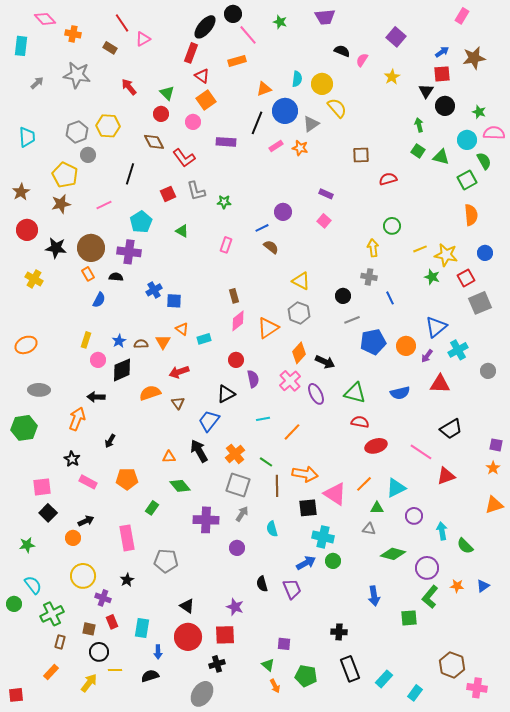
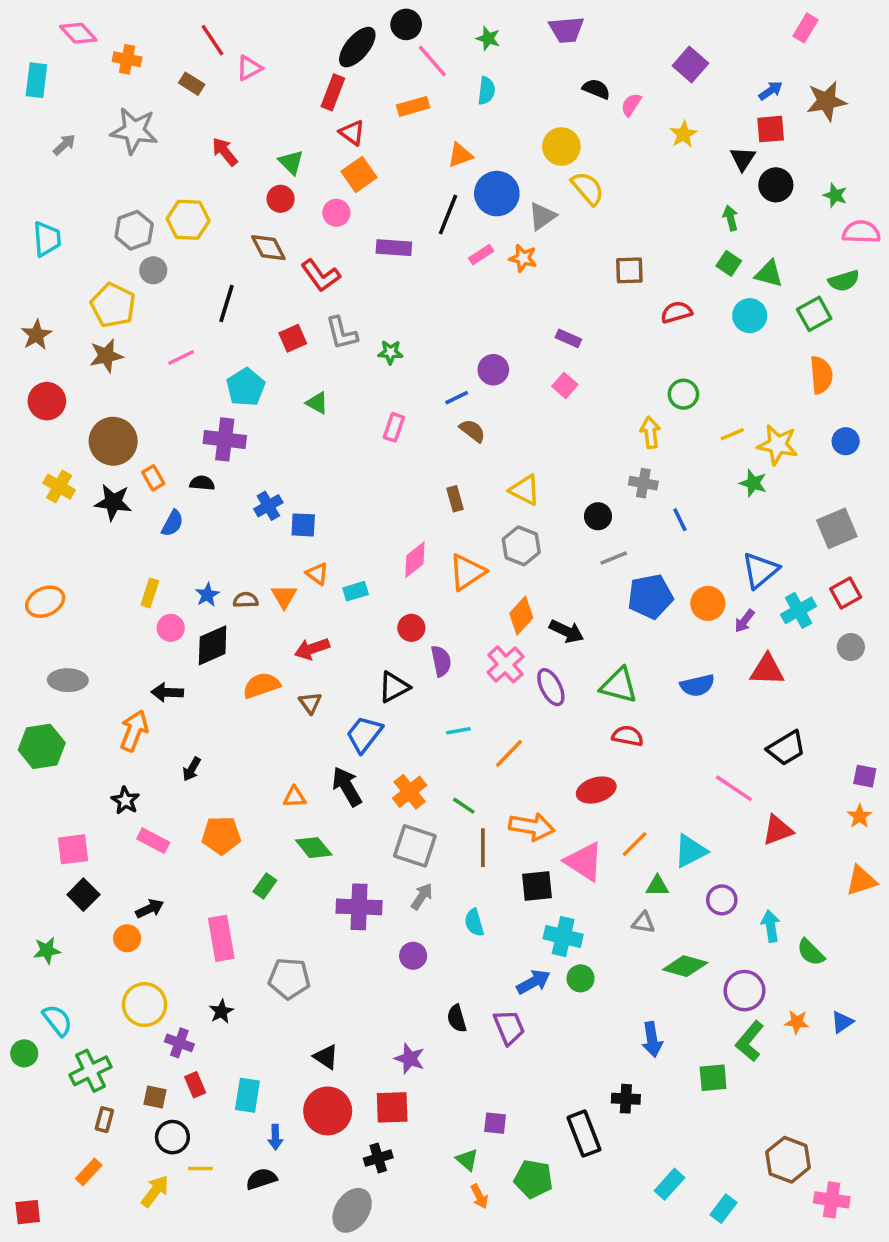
cyan semicircle: (297, 79) -> (486, 91), moved
cyan circle: (467, 140) -> (750, 316), moved
green semicircle: (484, 161) -> (844, 281), turned 102
black star: (56, 248) -> (113, 502), moved
brown circle: (91, 248) -> (113, 441), moved
red square: (466, 278) -> (846, 593), moved
brown rectangle: (234, 296) -> (455, 499), moved
red ellipse: (376, 446) -> (596, 790), moved
black cross: (339, 632) -> (626, 1099), moved
black rectangle: (350, 669) -> (584, 1134), moved

